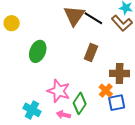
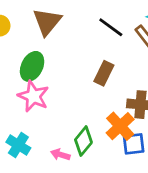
brown triangle: (74, 16) -> (47, 22), moved
orange cross: (106, 90) -> (120, 126), size x1.5
pink star: (59, 91) -> (33, 96), moved

